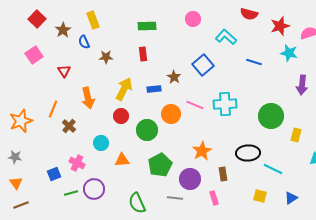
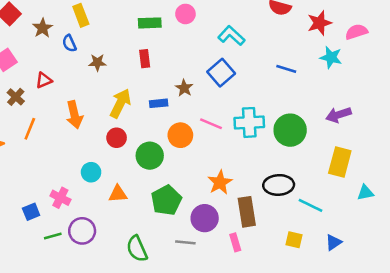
pink circle: (193, 19) -> (185, 14), moved
cyan L-shape: (226, 37) -> (231, 36), moved
red triangle: (64, 71) -> (44, 80), turned 40
purple arrow: (302, 85) -> (339, 115), moved, turned 66
green circle: (271, 116) -> (290, 130), moved
brown cross: (69, 126) -> (16, 97), moved
yellow rectangle: (296, 135) -> (340, 162), size x1.6
brown rectangle: (223, 174) -> (247, 212), size x1.6

